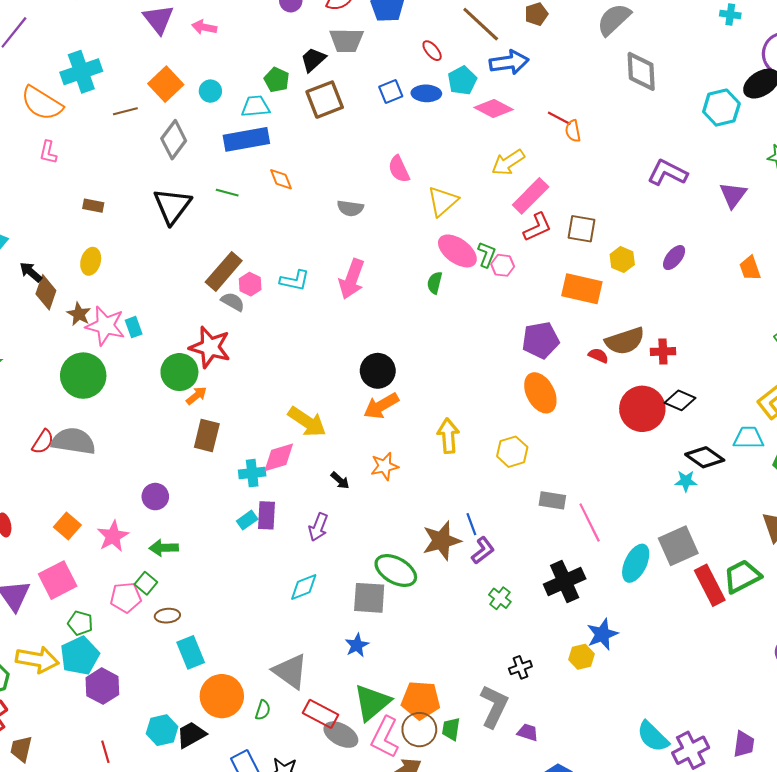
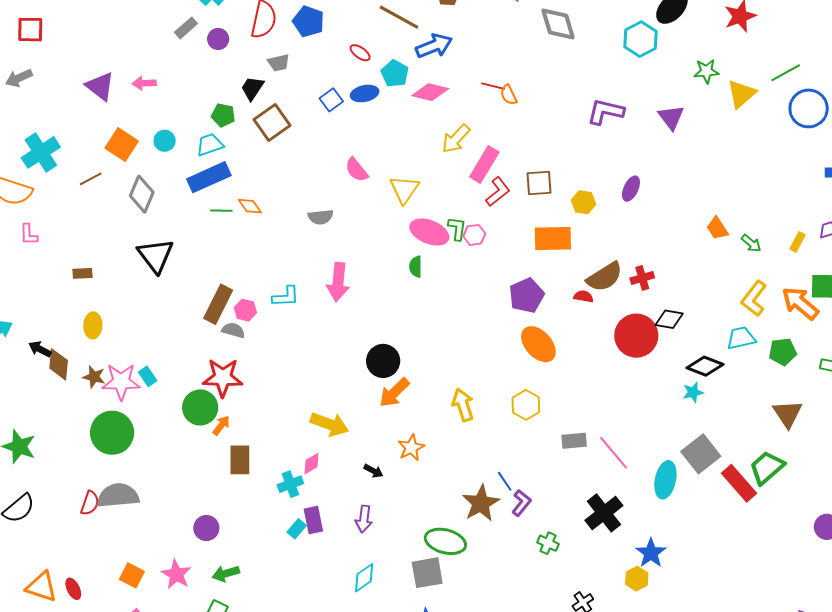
gray trapezoid: (346, 40) -> (279, 63), size x0.7
green line: (227, 193) -> (221, 211), moved
orange trapezoid: (750, 268) -> (717, 228), moved
pink diamond: (279, 457) -> (311, 464), size x0.7

